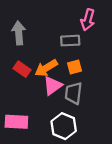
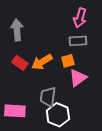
gray rectangle: (70, 41) -> (78, 41), moved
pink triangle: (53, 86) -> (78, 78), moved
gray trapezoid: (73, 93) -> (48, 97), moved

